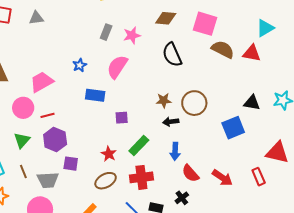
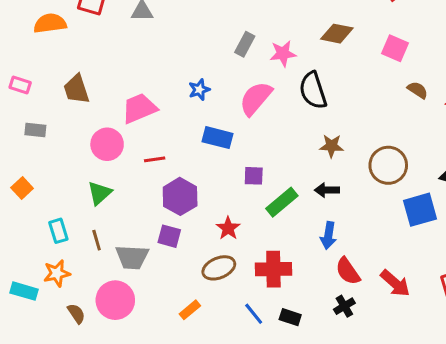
pink square: (205, 24) -> (395, 48), size x0.7
brown semicircle: (223, 49) -> (418, 90), size x0.6
black semicircle: (172, 55) -> (313, 90), moved
brown star: (164, 100) -> (332, 146), moved
brown circle: (194, 103) -> (388, 165), moved
red line: (48, 115) -> (155, 159), moved
purple hexagon: (55, 140) -> (180, 196), moved
green rectangle: (139, 145) -> (282, 202), moved
black cross: (182, 198) -> (344, 306), moved

